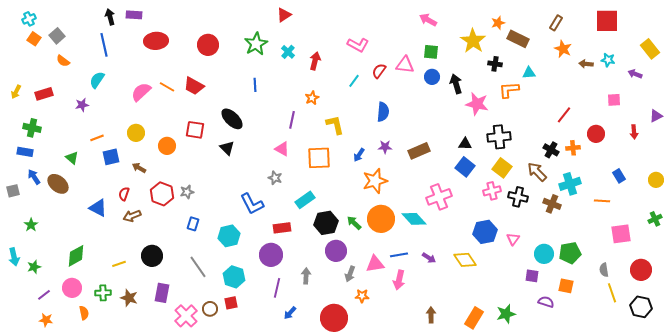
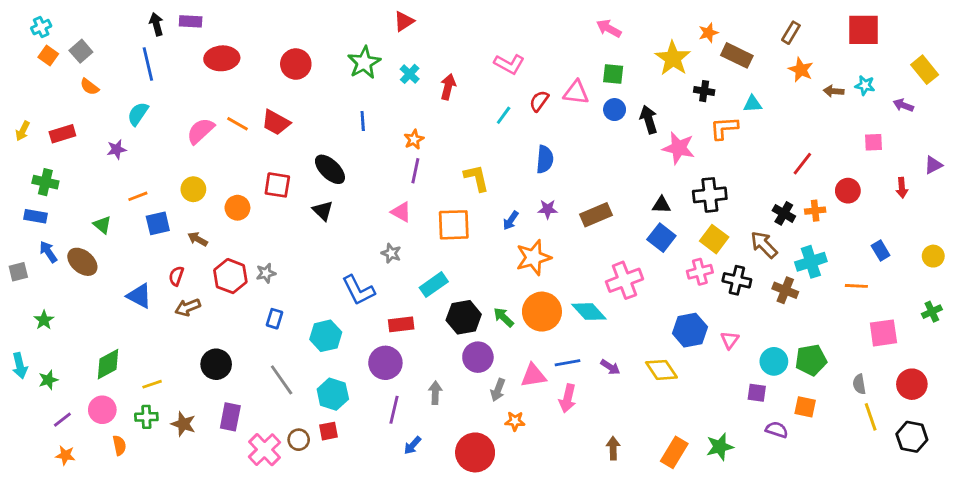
orange star: (312, 98) -> (414, 139), moved
yellow line: (119, 264) -> (152, 384), moved

